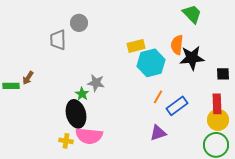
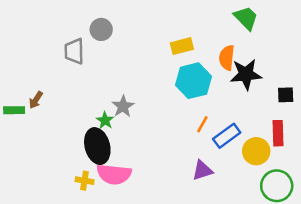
yellow rectangle: (136, 46) -> (182, 46), moved
gray star: (96, 83) -> (123, 106), turned 30
yellow circle: (218, 120) -> (256, 151), moved

